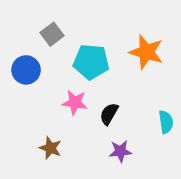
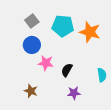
cyan pentagon: (91, 62) -> (63, 26), moved
blue circle: (26, 70) -> (32, 45), moved

